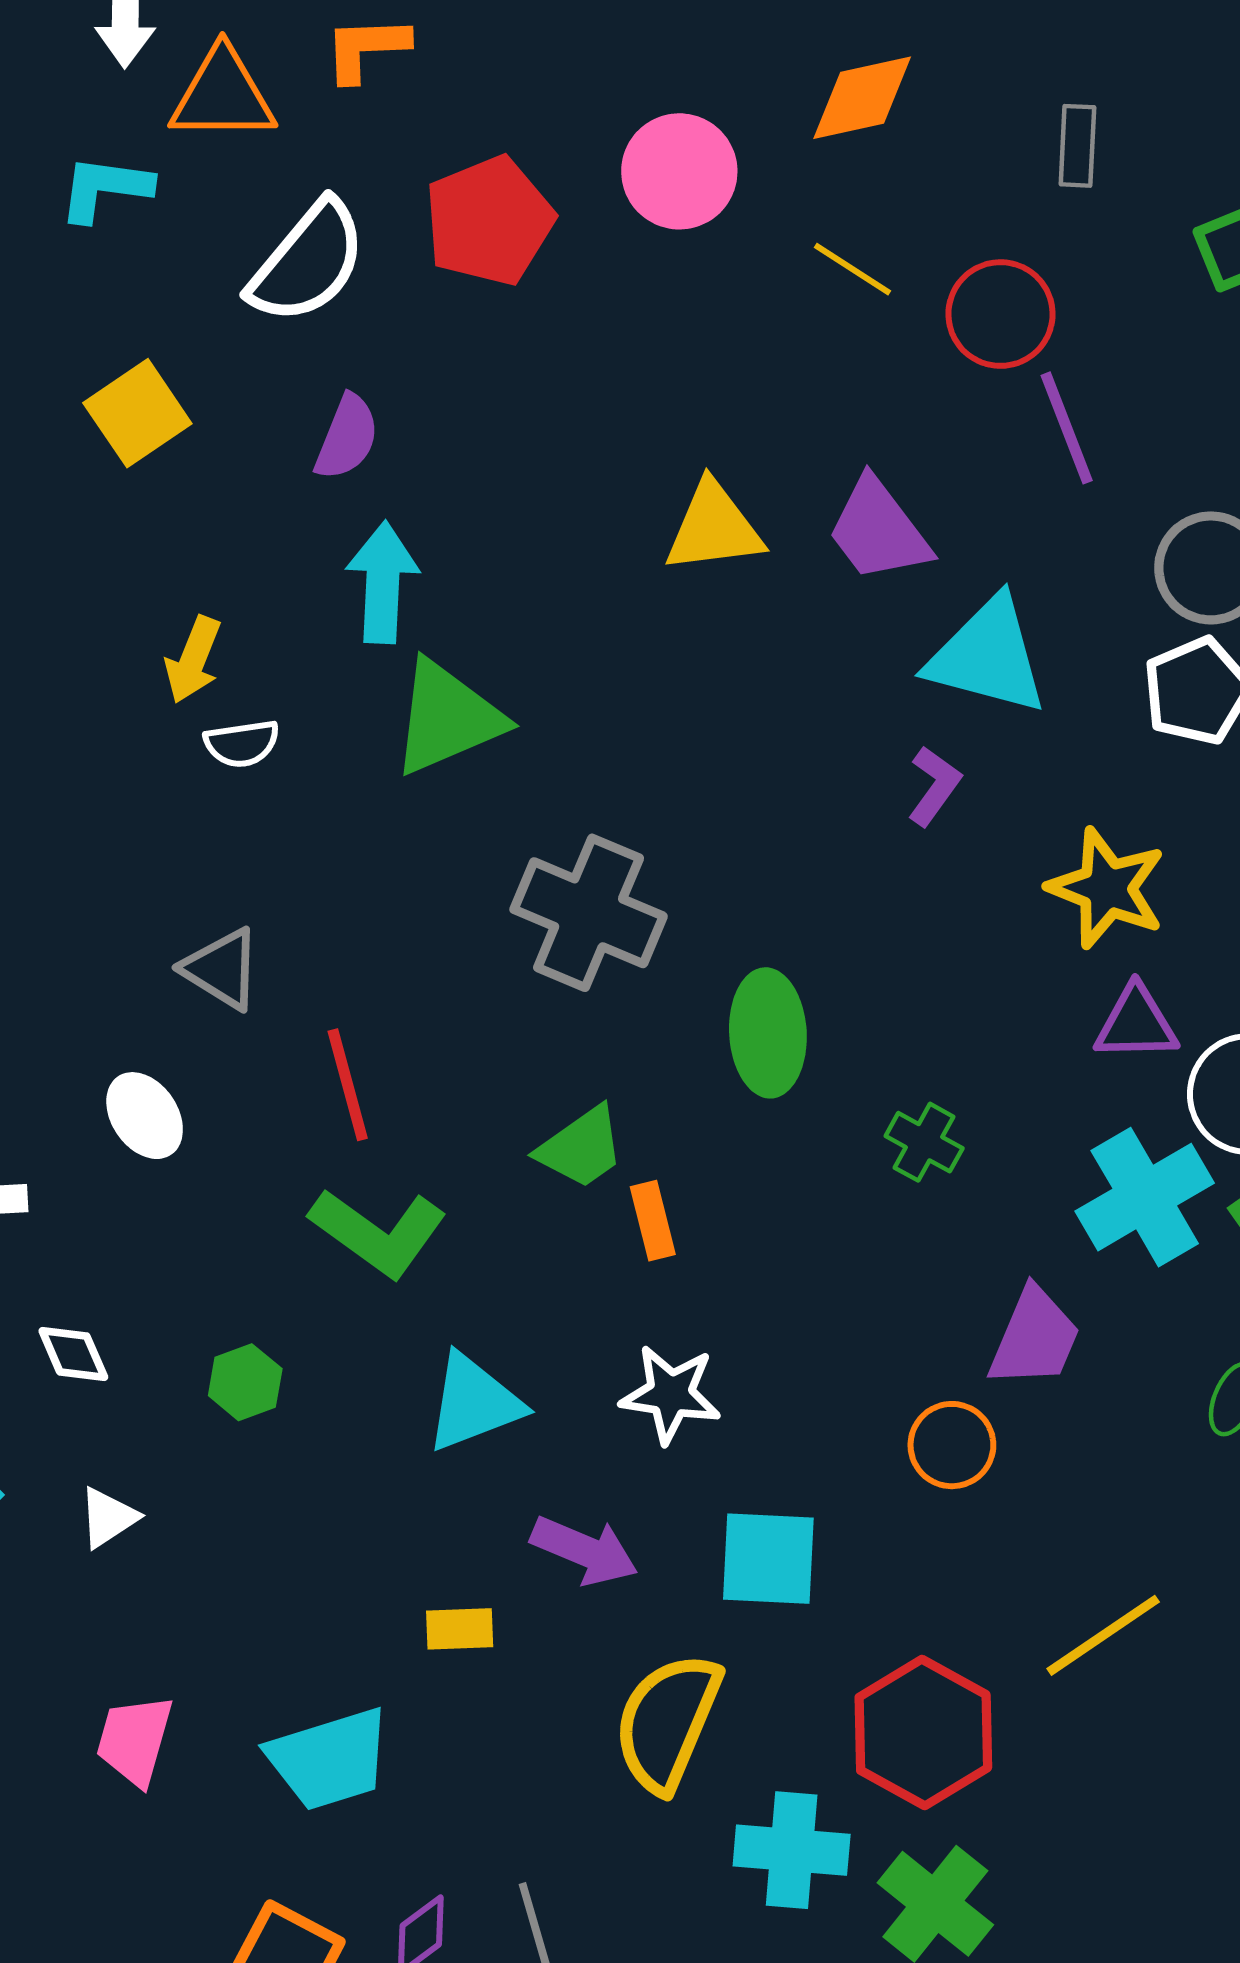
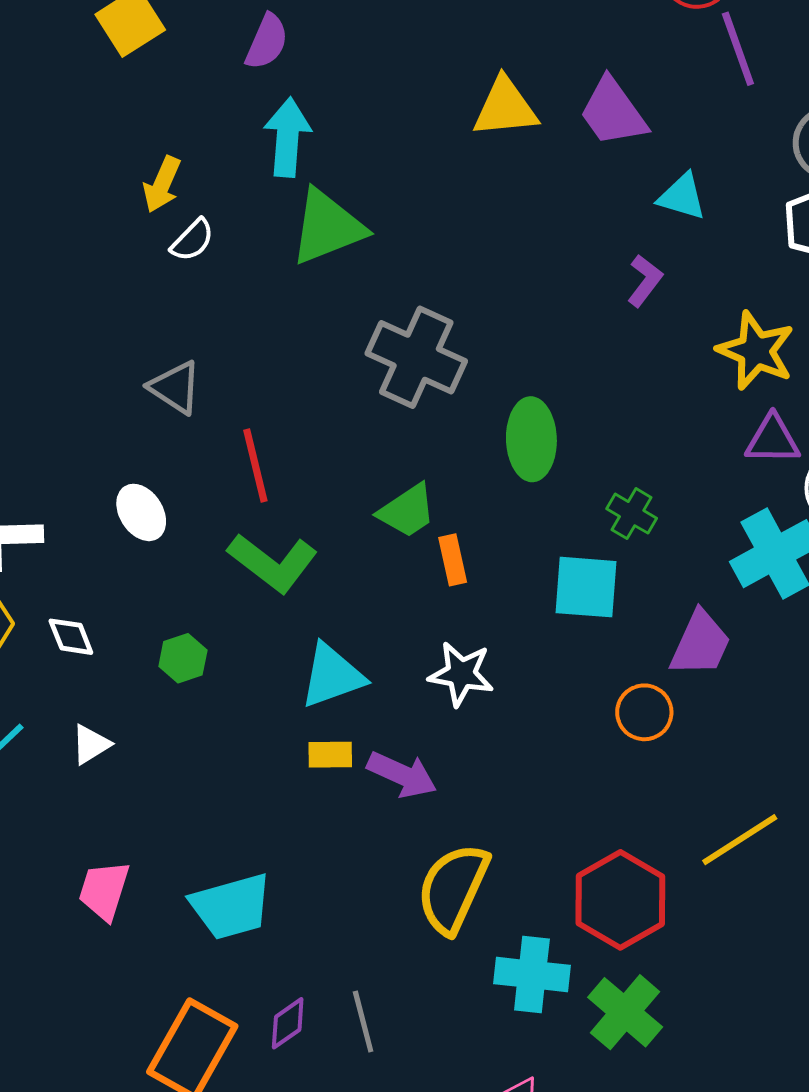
cyan triangle: (988, 656) -> (682, 197), size x0.6
white semicircle: (242, 743) -> (192, 240), turned -39
white ellipse: (145, 1116) -> (141, 512), moved
cyan square: (768, 1559) -> (586, 587), moved
yellow rectangle: (460, 1629) -> (330, 755), moved

